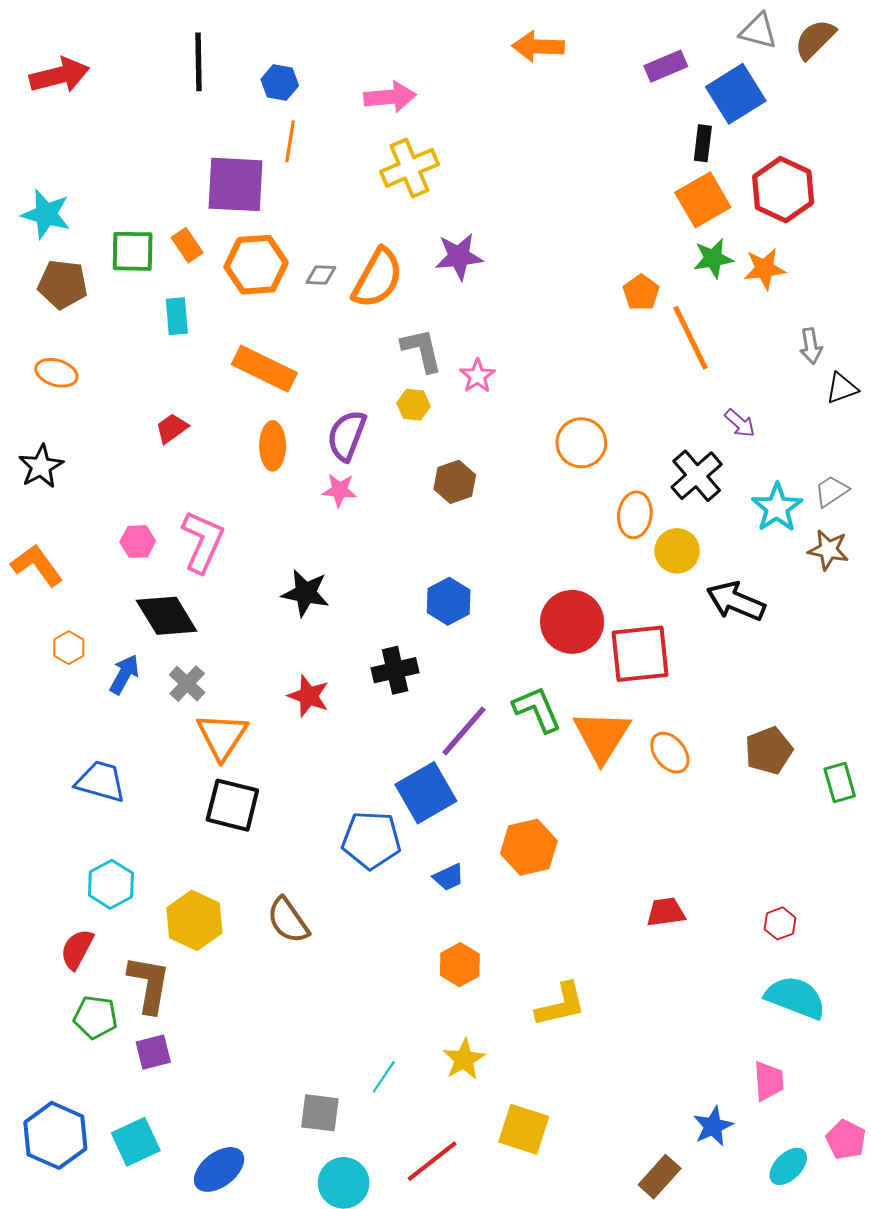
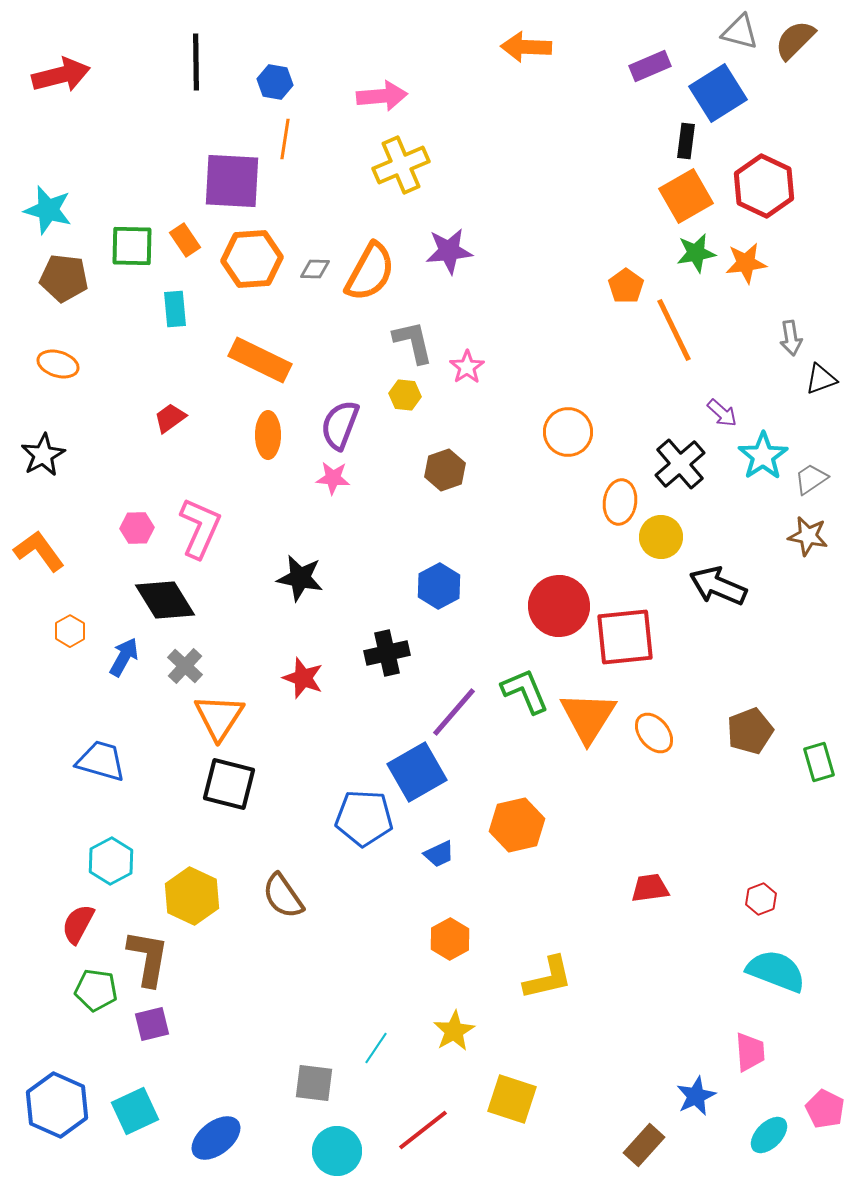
cyan star: (777, 508) -> (763, 456), moved

